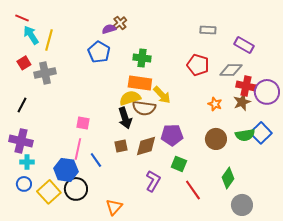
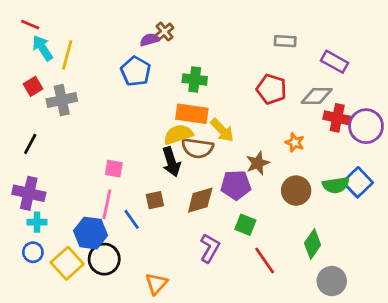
brown star: (242, 102) -> (258, 163), moved
brown square: (121, 146) -> (155, 200), moved

